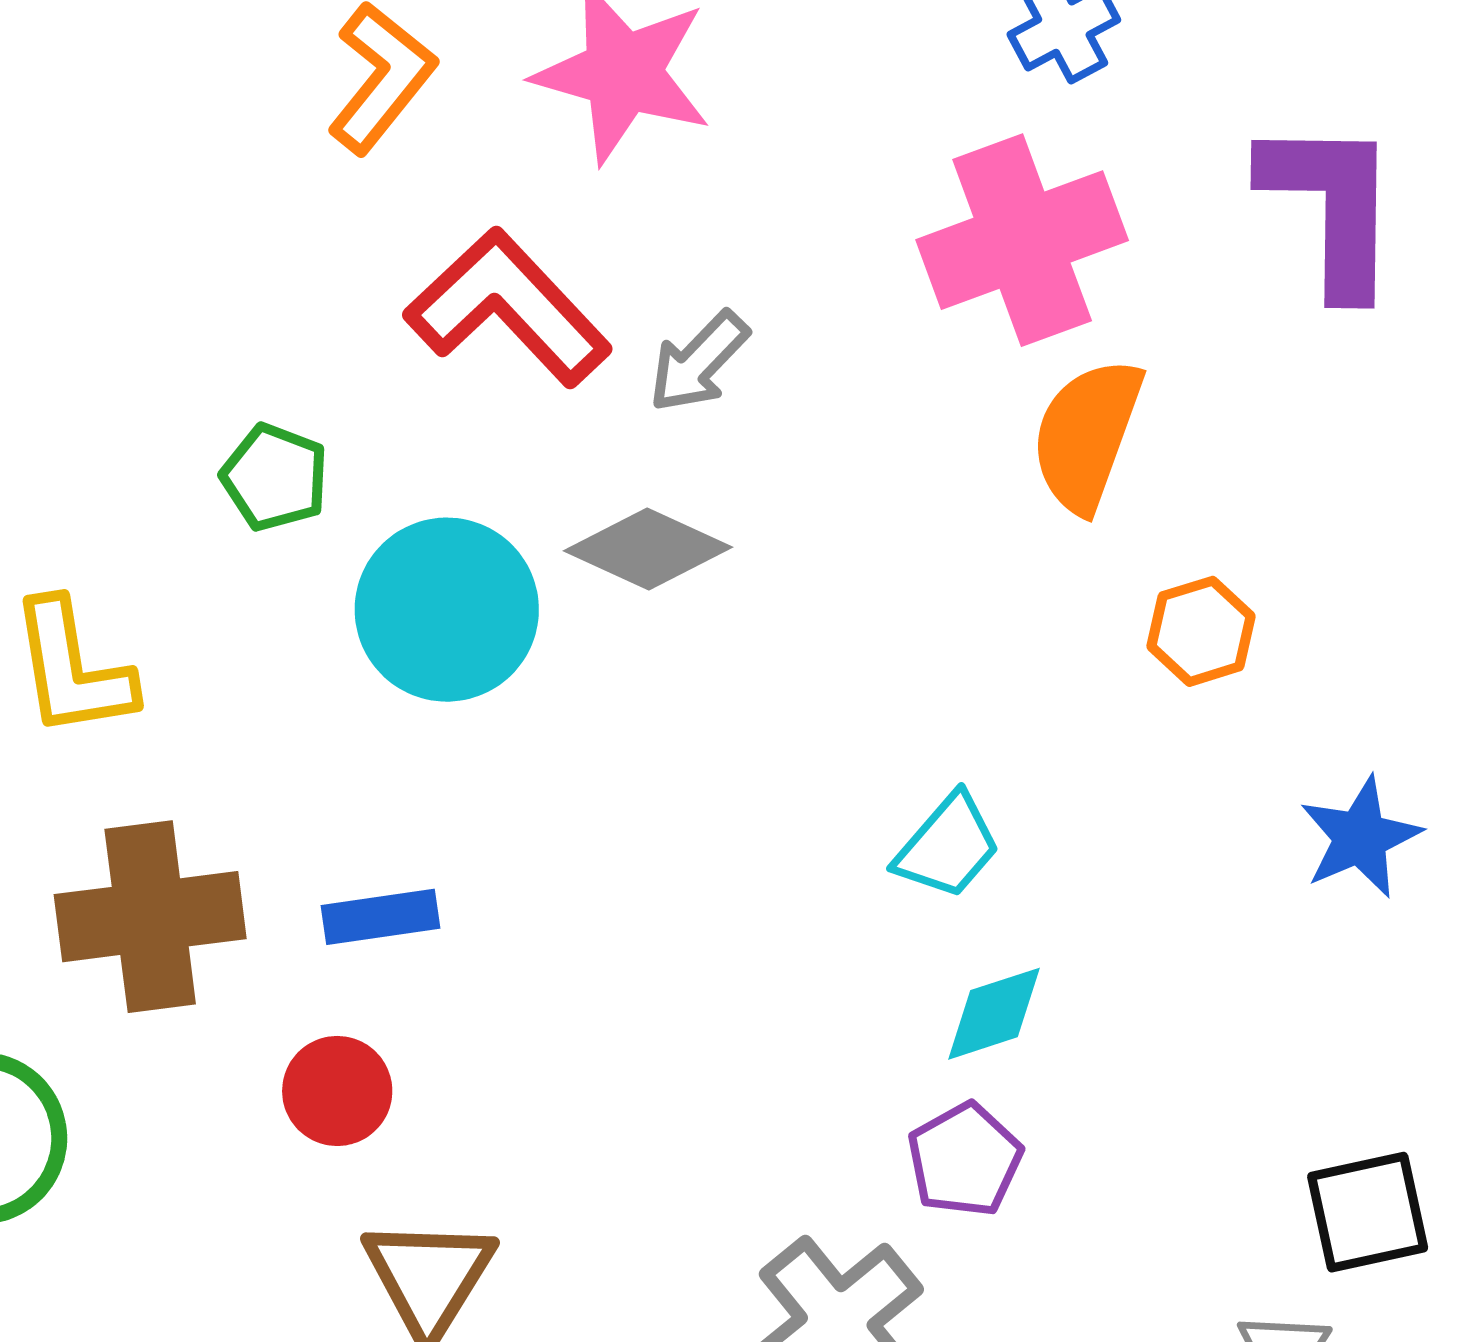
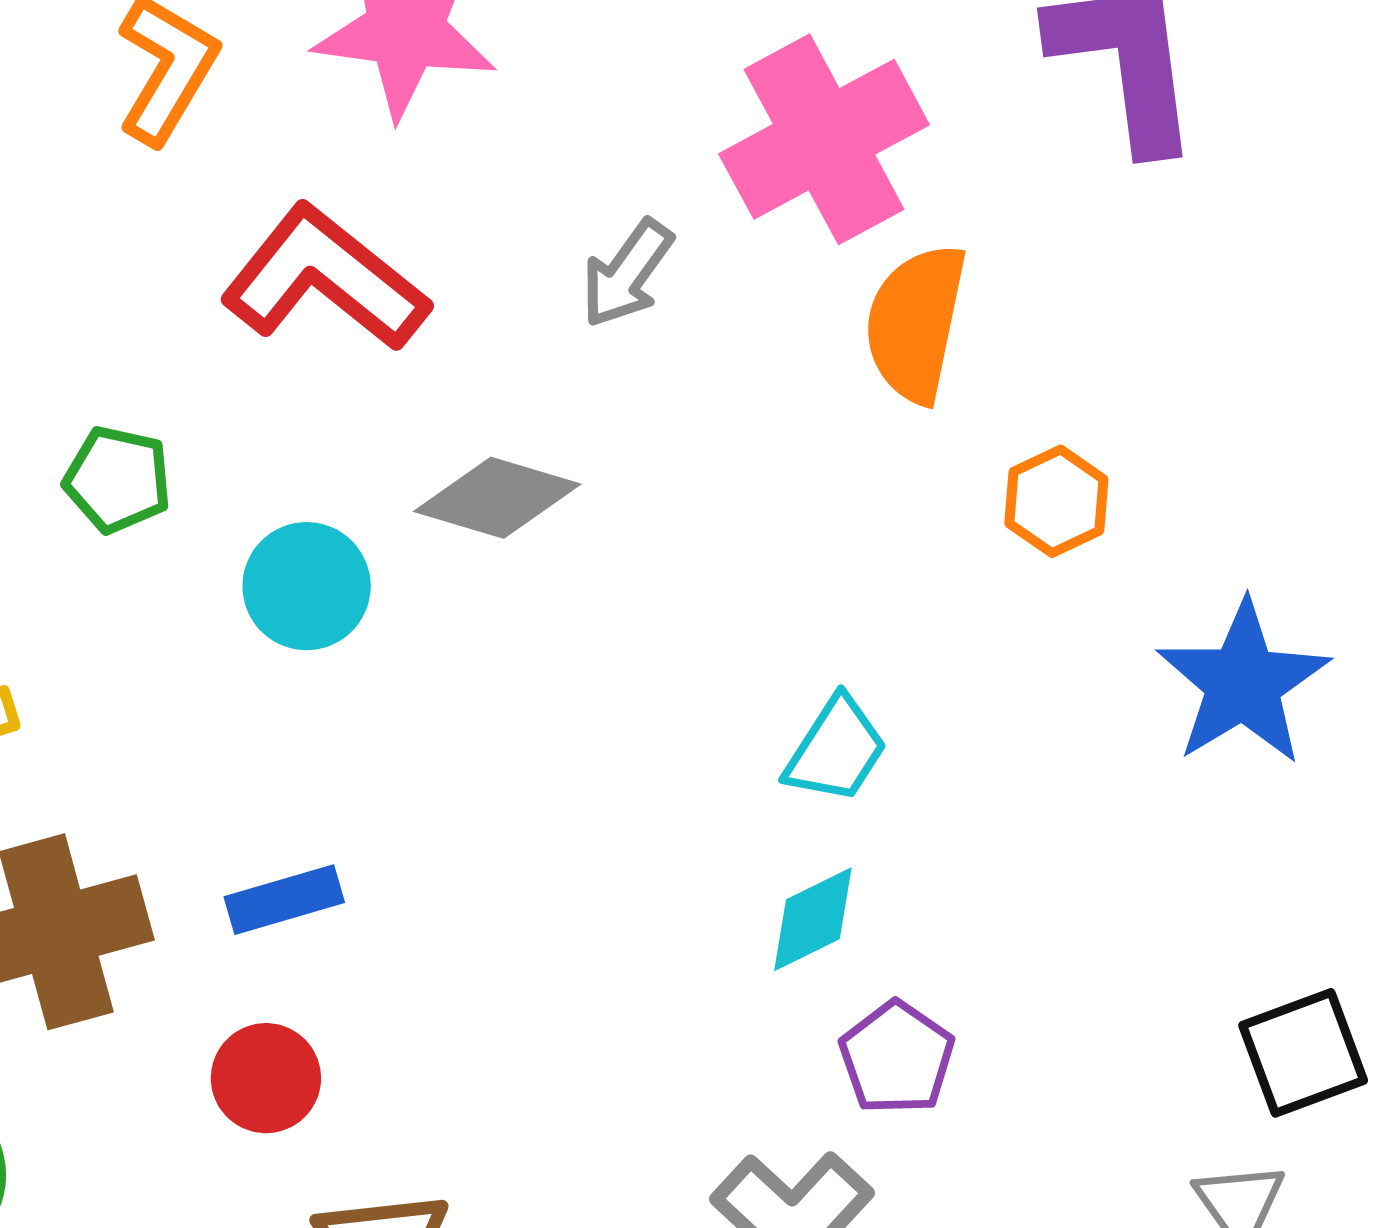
gray arrow: (699, 362) -> (627, 273), moved
cyan circle: (447, 610) -> (307, 586), size x0.7
blue star: (1360, 837) -> (1243, 683), size x1.4
cyan diamond: (994, 1014) -> (813, 919), moved

